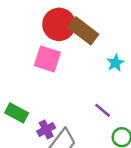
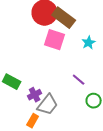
pink square: (47, 59) -> (55, 40), moved

